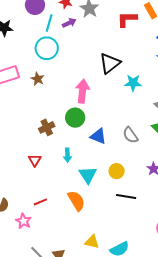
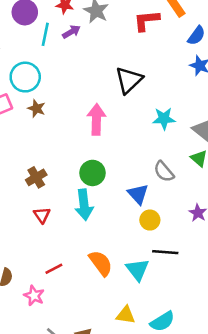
cyan circle: (47, 48) -> (25, 77), moved
cyan star: (133, 83) -> (164, 119), moved
green circle: (75, 118) -> (93, 173), moved
brown cross: (47, 127) -> (36, 177), moved
blue triangle: (98, 136) -> (138, 194), moved, turned 30
cyan arrow: (67, 155) -> (84, 205), size x1.6
cyan triangle: (88, 175) -> (137, 270), moved

